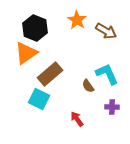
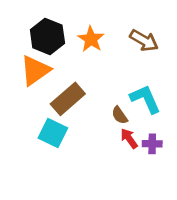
orange star: (77, 20) -> (91, 39), moved
red arrow: (77, 119) -> (129, 138), moved

